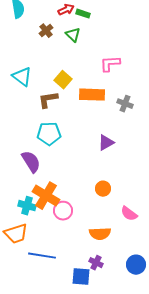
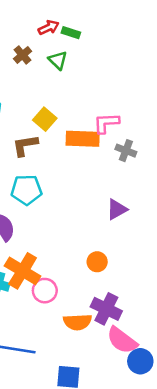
pink L-shape: (110, 64) -> (106, 123), moved
purple triangle: (106, 143) -> (117, 209), moved
pink semicircle: (129, 214) -> (122, 340), moved, size x1.4
orange semicircle: (100, 234) -> (77, 322), moved
purple cross: (96, 263) -> (106, 309), moved, size x1.6

